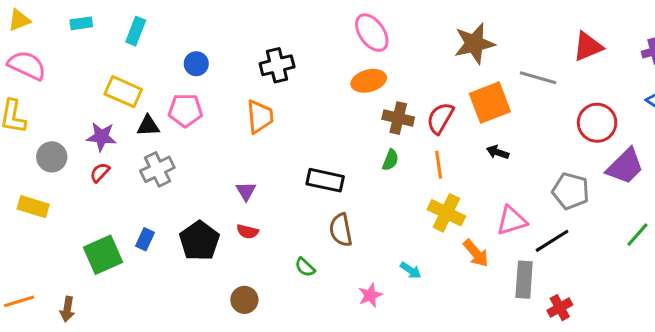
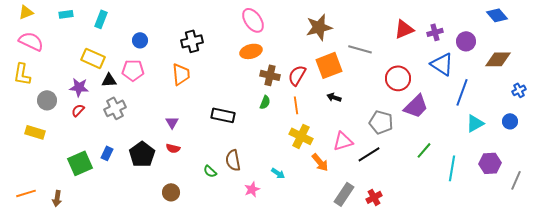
red triangle: (588, 47) -> (404, 29), moved
brown semicircle: (341, 230) -> (233, 160), moved
gray rectangle: (524, 280) -> (344, 194), moved, turned 30

